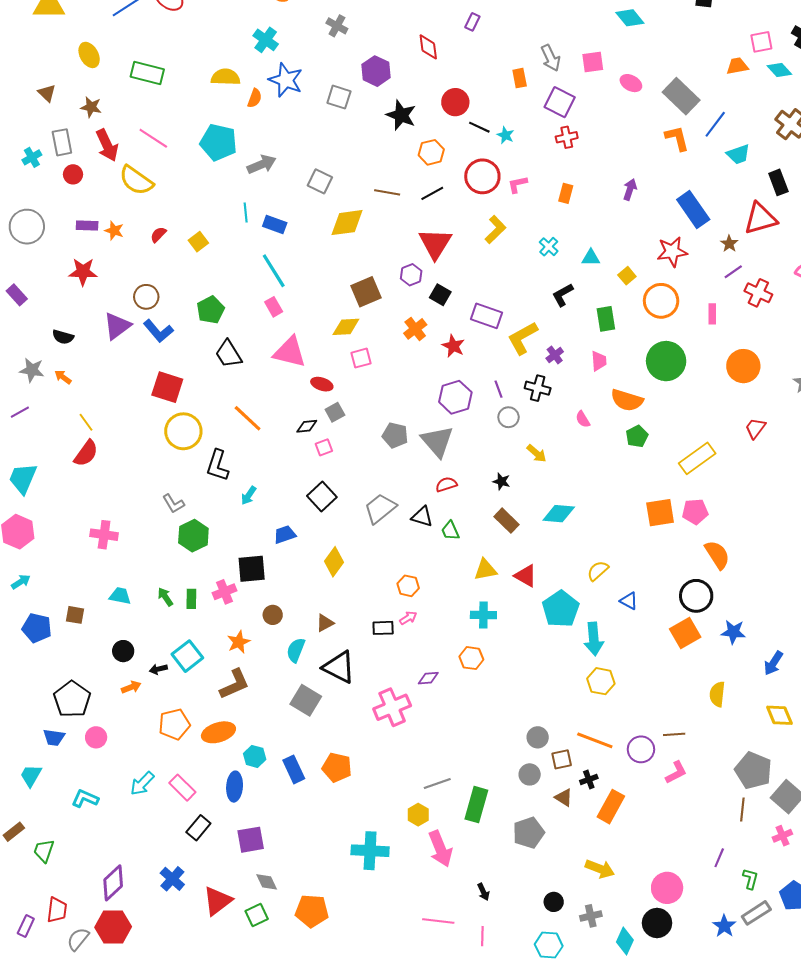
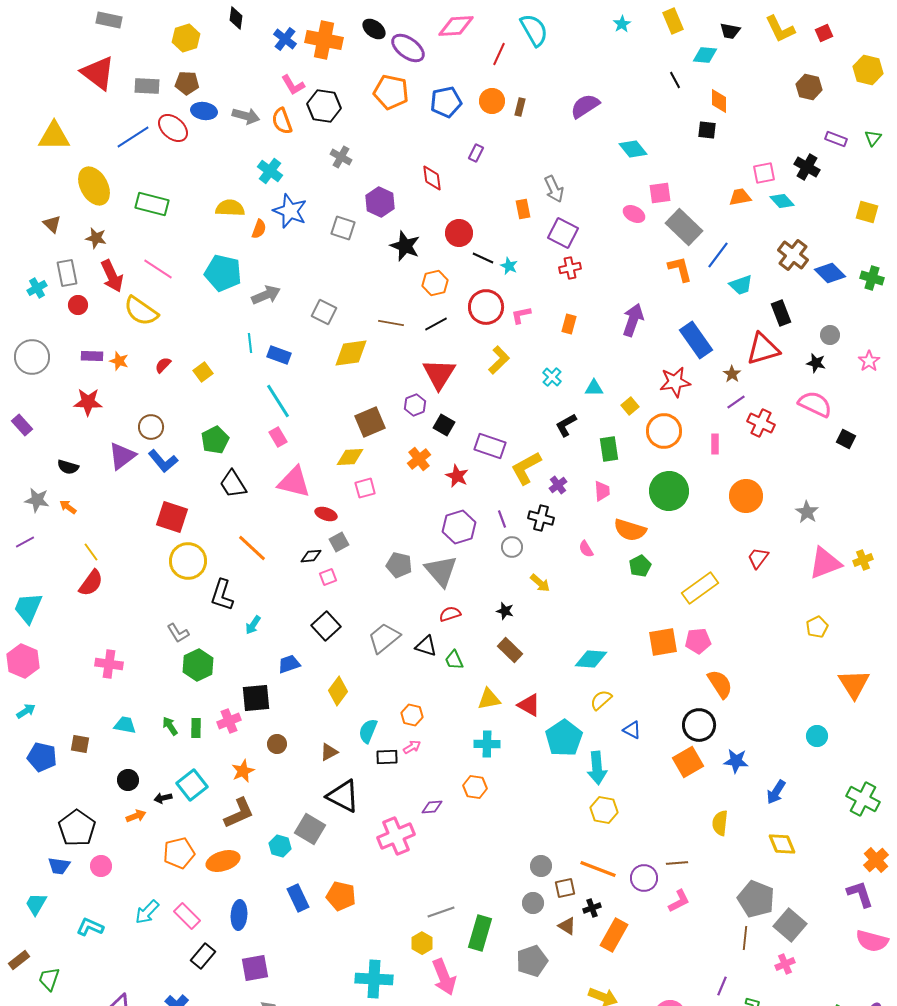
yellow ellipse: (89, 55) -> (94, 186), size x1.5
pink square: (593, 62) -> (660, 193), moved
purple arrow: (630, 189) -> (633, 320), size x1.5
cyan diamond: (559, 514) -> (591, 659), moved
cyan semicircle: (296, 650) -> (368, 731), moved
cyan hexagon: (255, 756) -> (280, 846), moved

